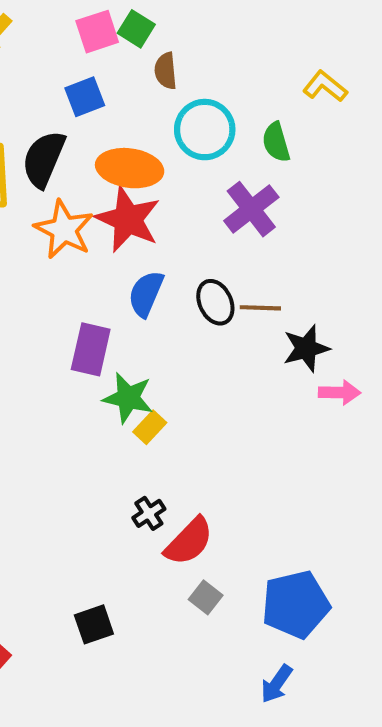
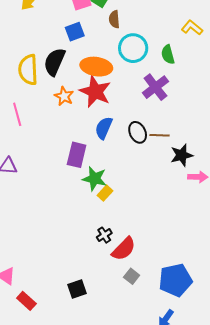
orange star: (64, 229) -> (64, 96), size x0.7

